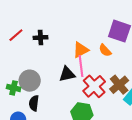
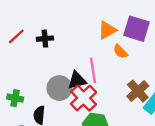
orange triangle: (81, 50) -> (107, 30), moved
gray circle: (30, 81) -> (59, 88), moved
red cross: (94, 86) -> (84, 98), moved

